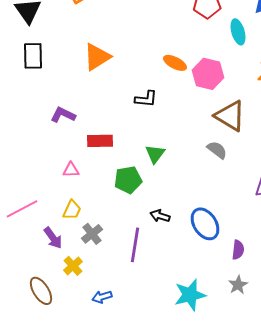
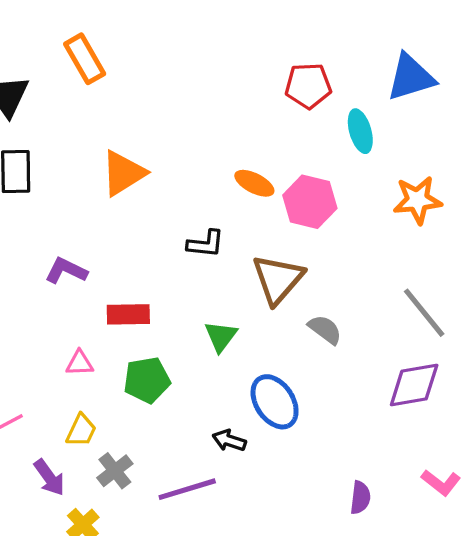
brown triangle: (230, 116) -> (278, 279), moved, turned 40
green pentagon: (128, 180) -> (147, 380), moved
blue ellipse: (205, 224) -> (275, 402), moved
purple line: (135, 245) -> (187, 489), turned 64

